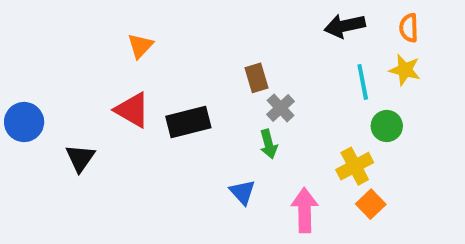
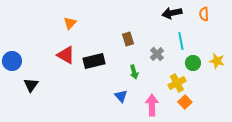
yellow star: (405, 70) -> (217, 61), moved
gray cross: (281, 108) -> (157, 54), moved
black triangle: (80, 158) -> (31, 85), moved

